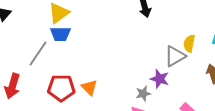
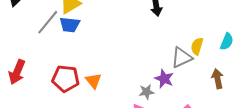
gray line: (38, 54) -> (48, 22), moved

